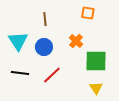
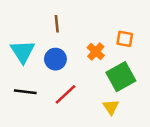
orange square: (88, 13) -> (125, 39), moved
green square: (96, 61) -> (121, 77), turned -30
yellow triangle: (96, 88) -> (111, 107), moved

